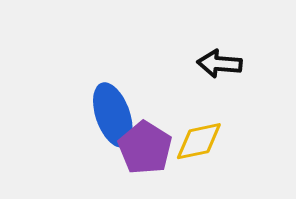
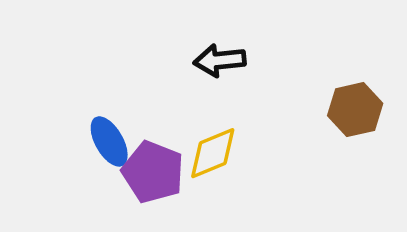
blue ellipse: (113, 115) -> (109, 141), size x0.7

